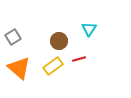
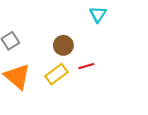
cyan triangle: (89, 29) -> (98, 14), moved

